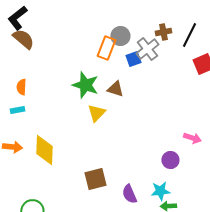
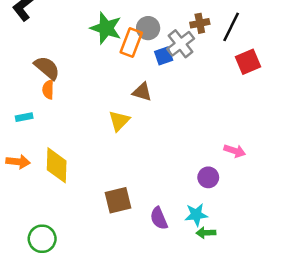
brown semicircle: (23, 39) -> (47, 68), moved
green star: (85, 85) -> (106, 28), moved
orange semicircle: (21, 87) -> (48, 89), moved

